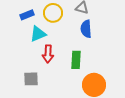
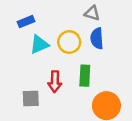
yellow circle: (53, 13) -> (69, 42), moved
red arrow: (48, 54) -> (55, 82), moved

